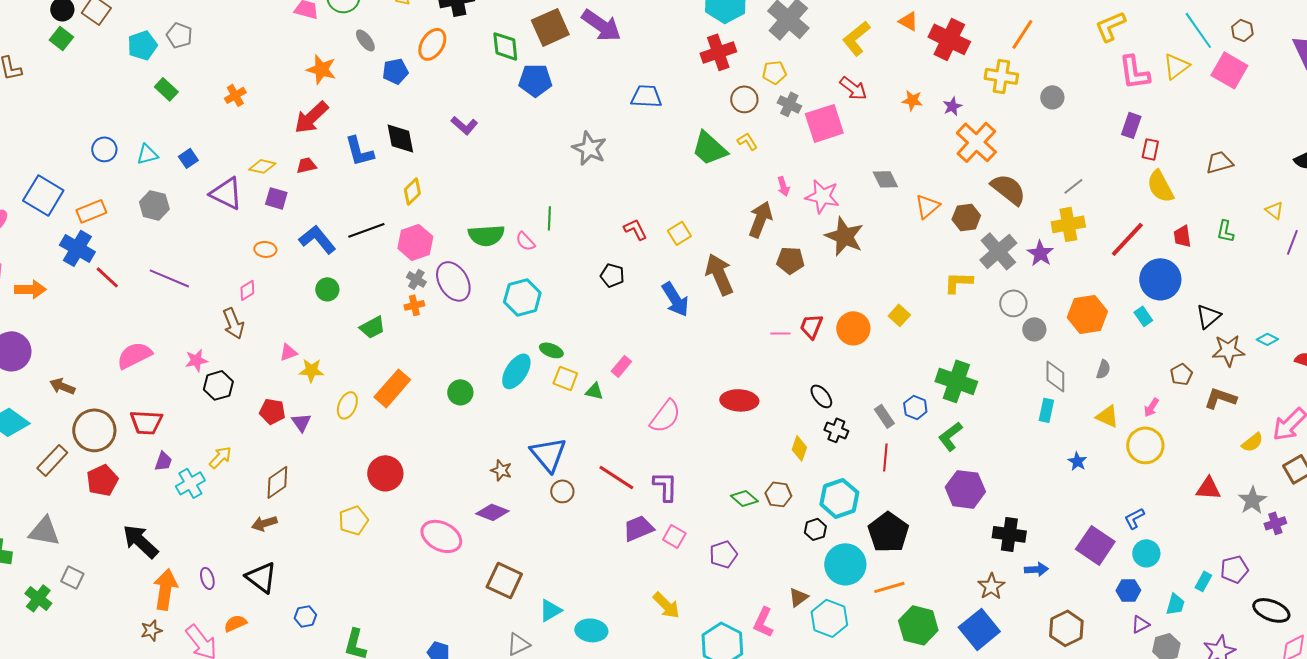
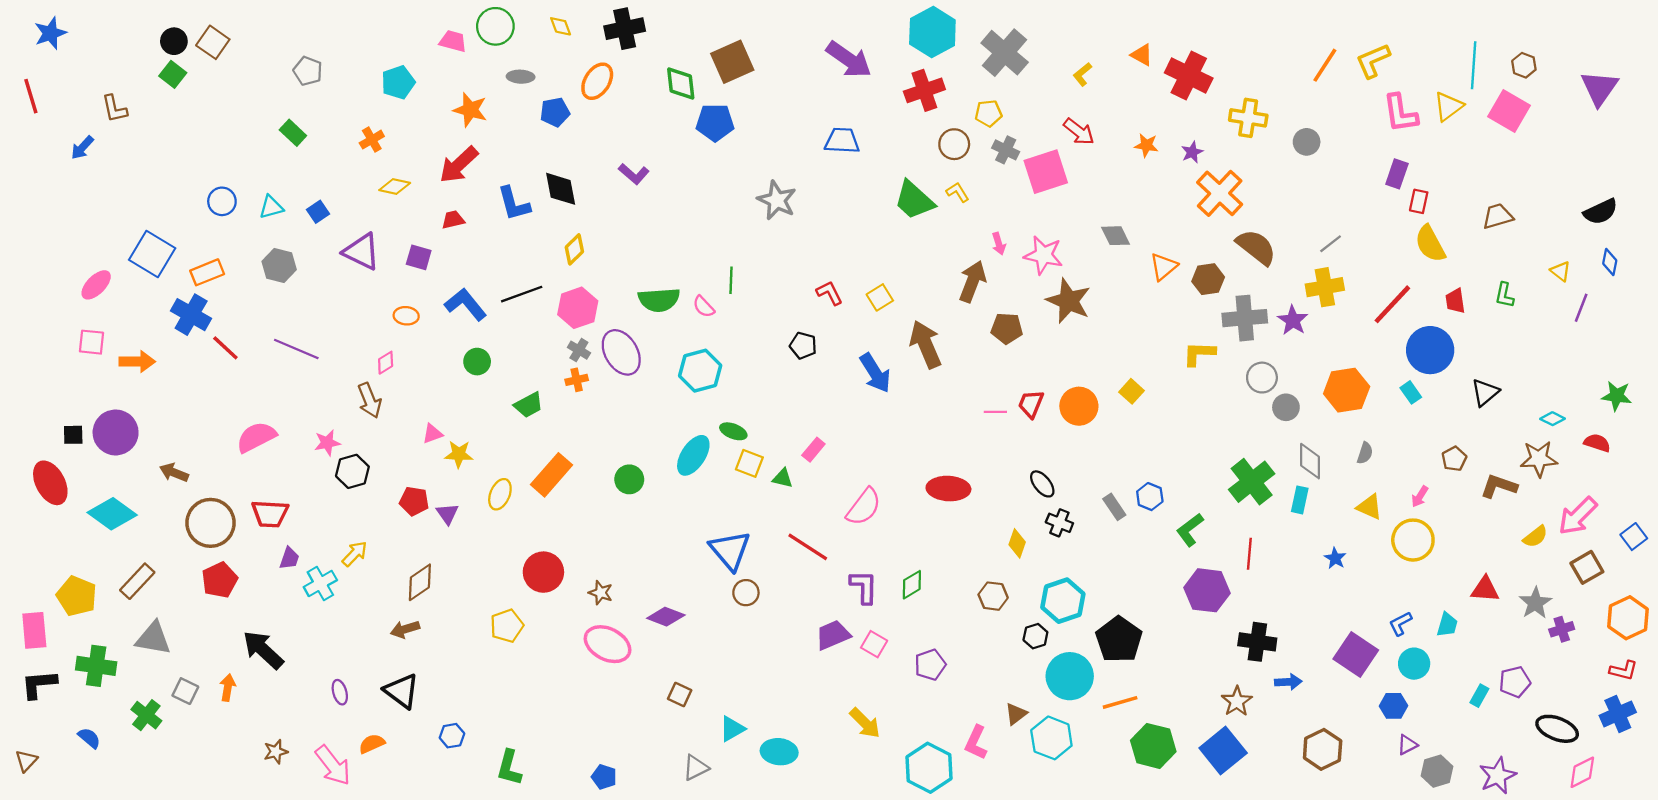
purple arrow: (601, 25) -> (849, 59), moved
cyan line: (1198, 30) -> (1474, 65), turned 39
orange line: (1022, 34) -> (1325, 65), moved
yellow L-shape: (856, 38) -> (1082, 74), size x0.6
gray ellipse: (365, 40) -> (521, 77), turned -50
cyan pentagon: (142, 45) -> (398, 82), moved
yellow diamond: (262, 166) -> (395, 186), moved
gray cross: (998, 251) -> (1245, 318), turned 36
brown star: (1228, 350) -> (1539, 459), moved
green cross: (956, 381) -> (1252, 482), moved, turned 33
red line: (885, 457) -> (1249, 554), moved
brown rectangle: (52, 460) -> (137, 581), moved
brown star: (501, 470) -> (601, 593), moved
red line: (616, 477) -> (808, 547), moved
green diamond: (744, 498) -> (912, 585), moved, turned -72
brown square: (504, 580) -> (680, 694), size x0.6
orange arrow: (165, 589) -> (228, 688), moved, size x0.6
cyan trapezoid: (1175, 604) -> (1447, 625), moved

